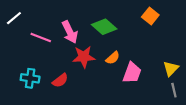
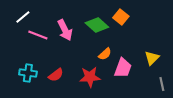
orange square: (150, 16) -> (121, 17), moved
white line: (14, 18) -> (23, 17), moved
red star: (84, 57) -> (90, 77), moved
yellow triangle: (171, 69) -> (152, 58), moved

